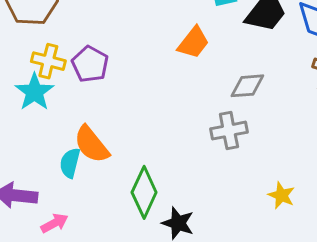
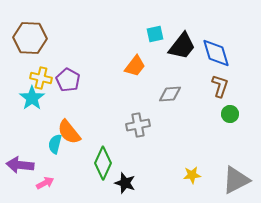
gray cross: (229, 131) -> (138, 125), moved
yellow star: (281, 195) -> (192, 175), moved, turned -30

